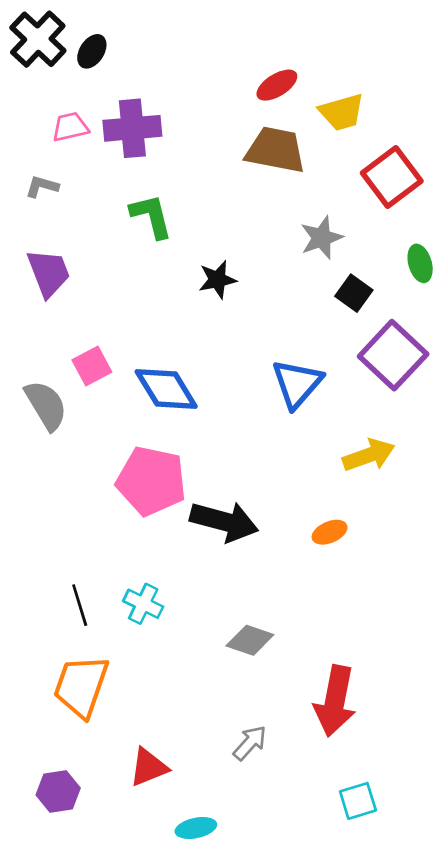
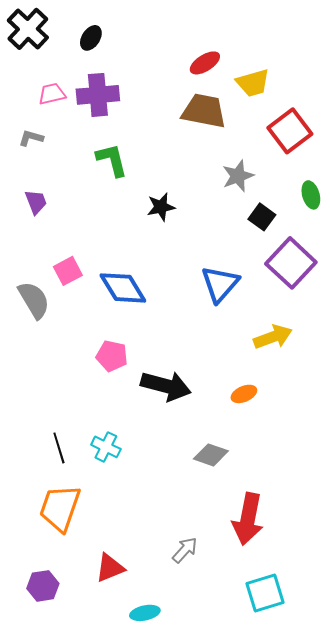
black ellipse: (92, 51) -> (91, 38), moved
purple trapezoid: (49, 273) -> (36, 202), size x0.7
pink pentagon: (151, 481) -> (112, 356), size x0.6
gray diamond: (250, 640) -> (211, 455), moved
cyan square: (358, 801) -> (265, 593), size x1.4

